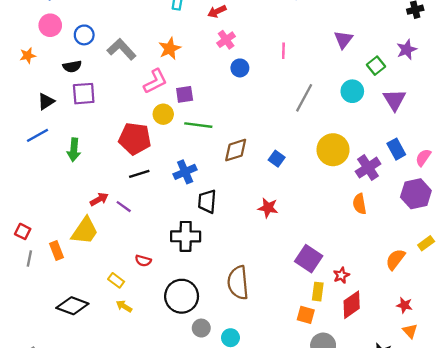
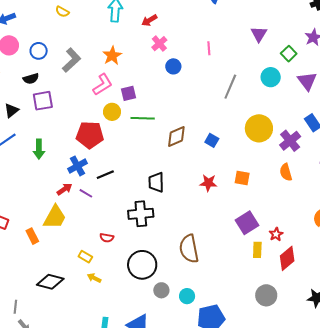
gray L-shape: (122, 49) -> (71, 60), turned 95
blue cross: (185, 172) -> (77, 166), moved
black line: (139, 174) -> (105, 175), moved
gray line: (29, 258) -> (15, 307), moved
purple square: (309, 259) -> (247, 223), turned 30
orange square: (306, 315) -> (242, 178), moved

